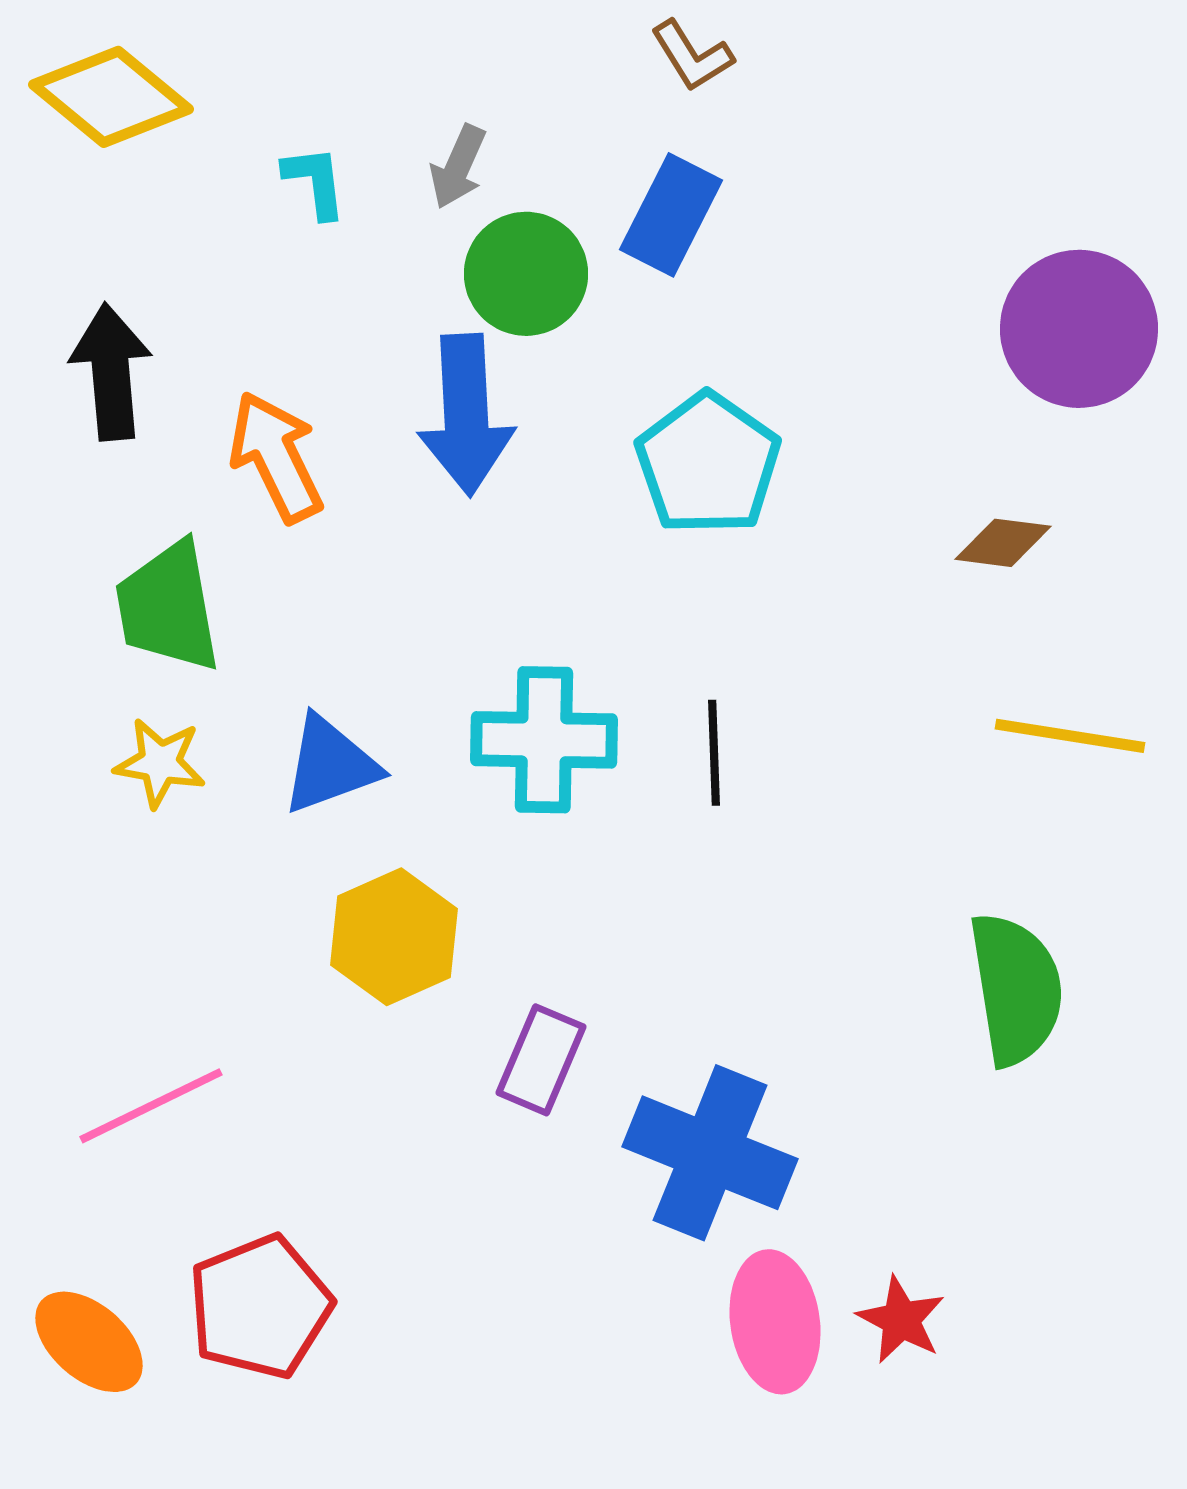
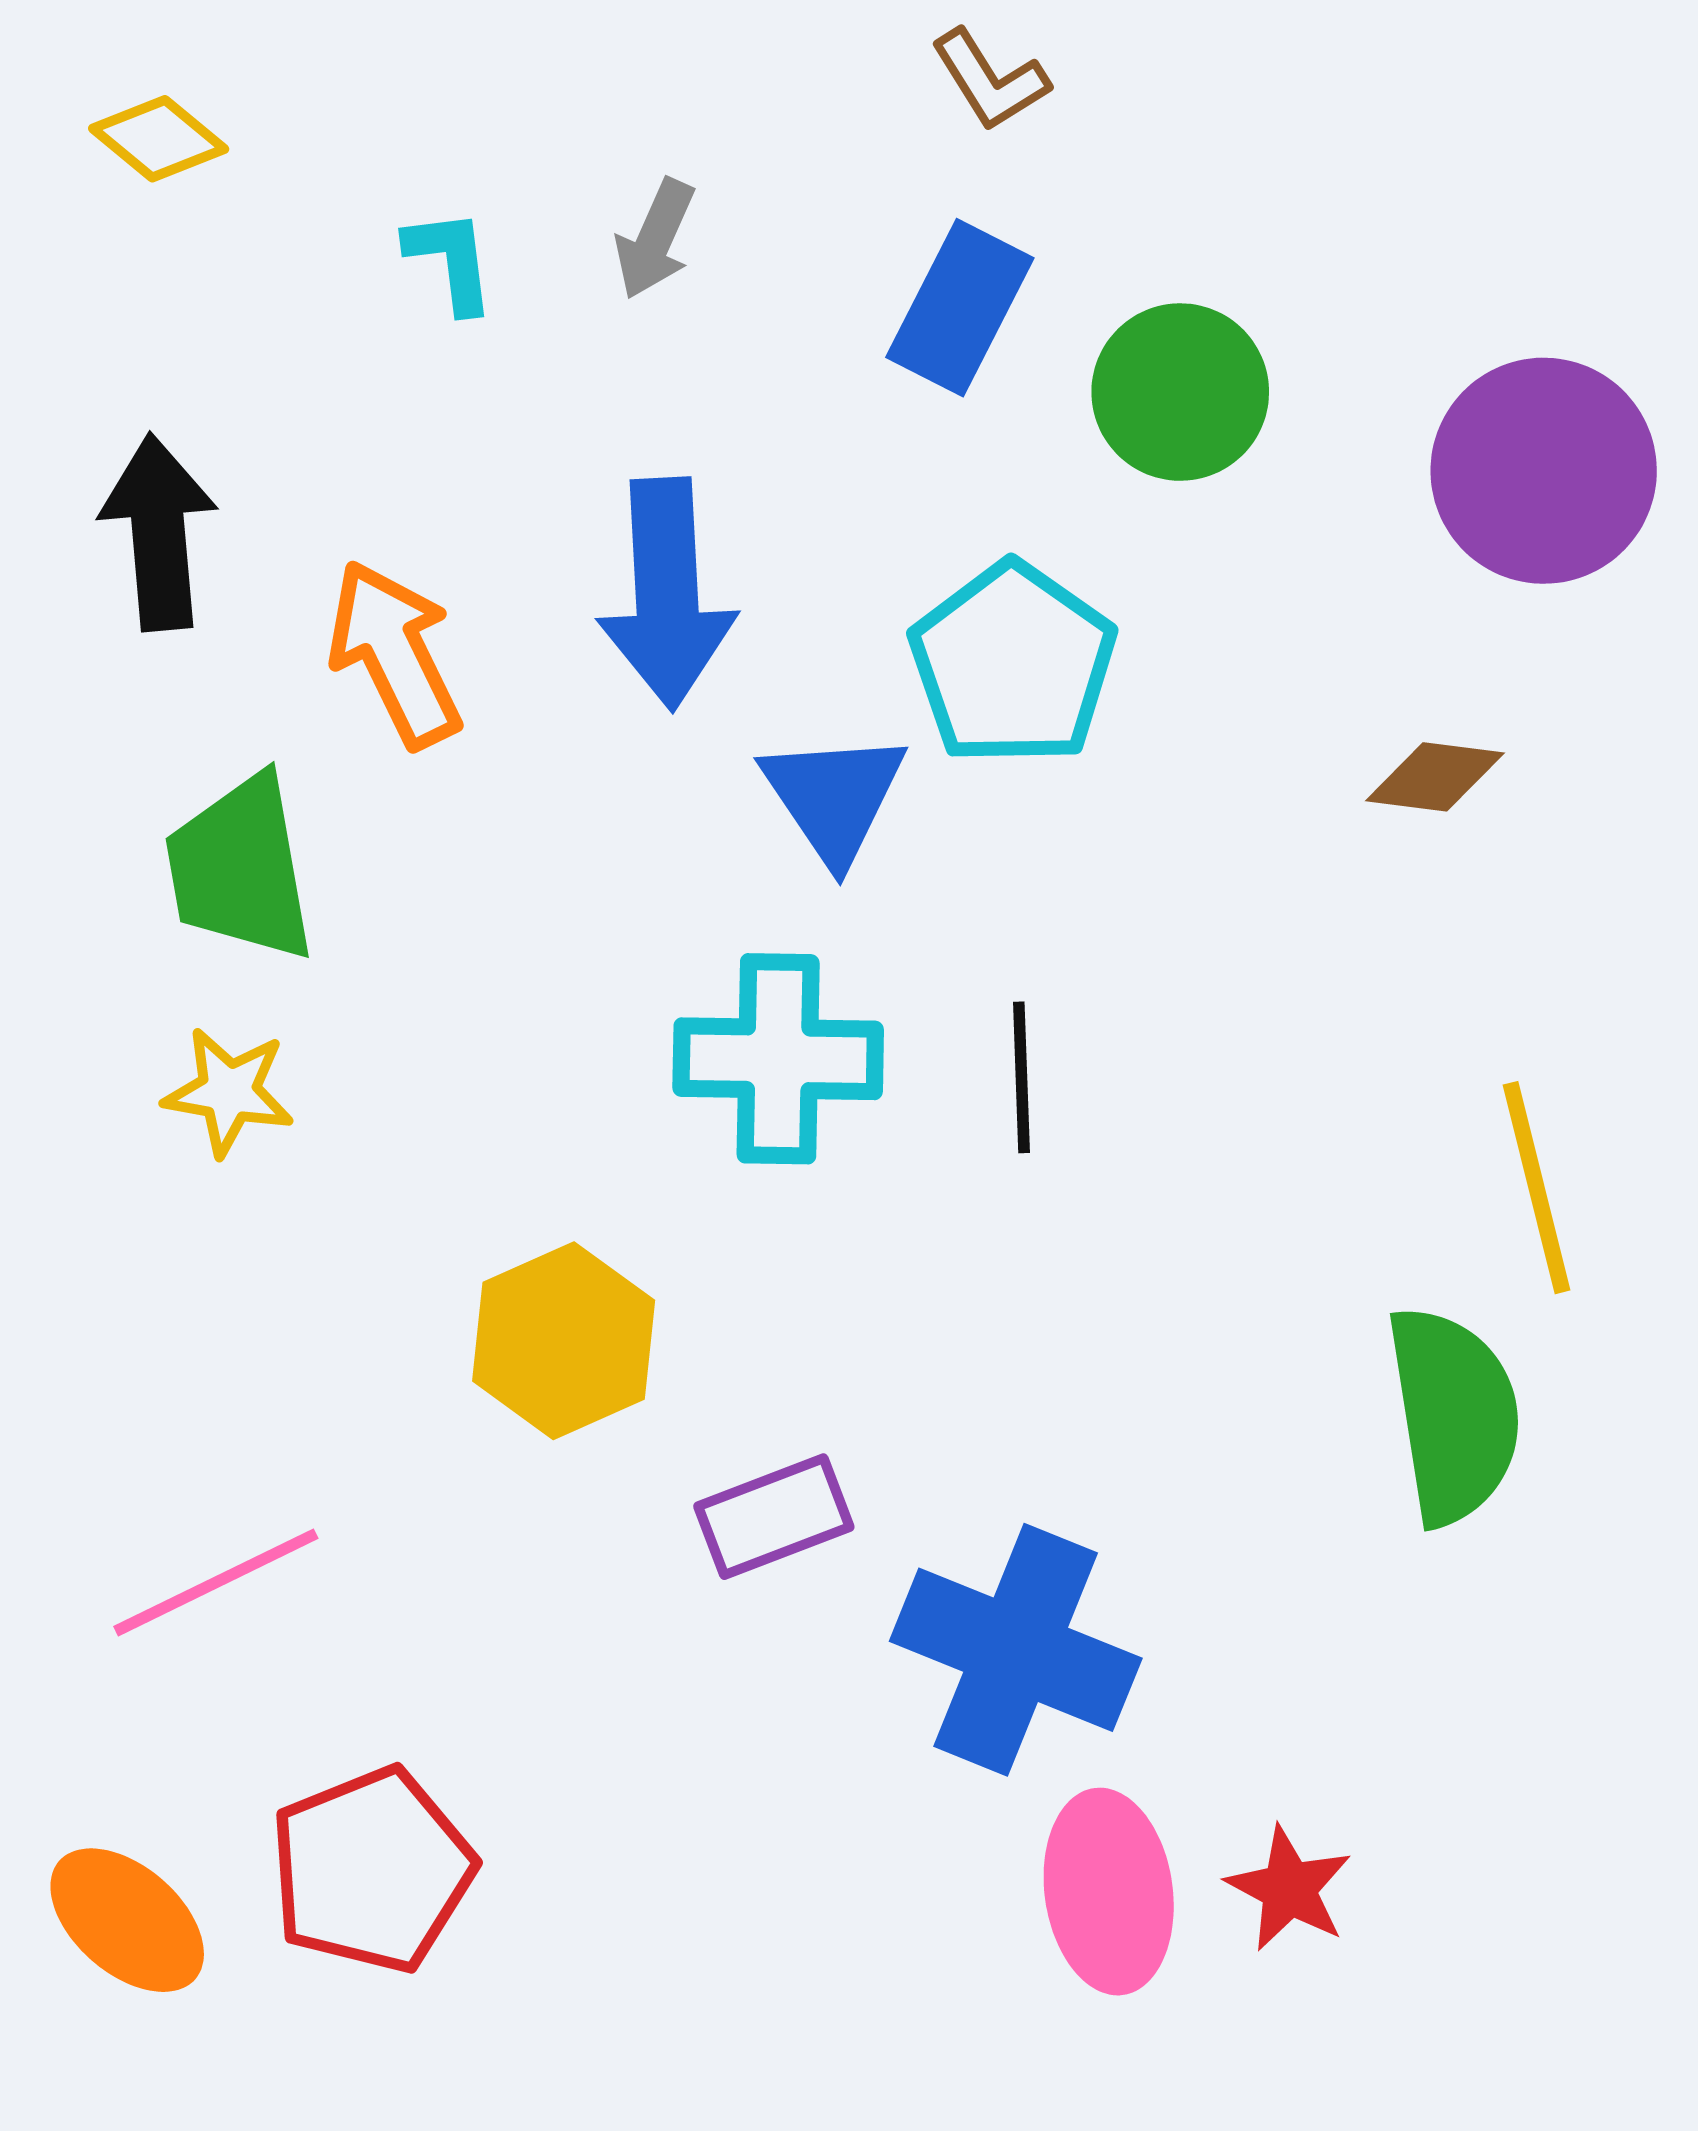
yellow diamond: (111, 97) -> (159, 139), size x0.6
green circle: (526, 274) -> (1180, 392), moved
yellow line: (1070, 736) -> (1536, 1188), moved, turned 67
blue triangle: (330, 765) -> (834, 797), moved, turned -44
purple rectangle: (541, 1060) -> (774, 1517), turned 46

